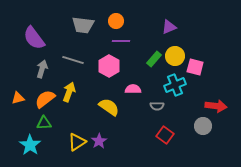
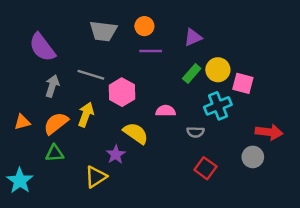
purple triangle: (169, 27) -> (193, 37), moved
pink hexagon: (109, 66) -> (122, 92), moved
purple star: (99, 141) -> (116, 154), moved
cyan star: (30, 145) -> (20, 181), moved

